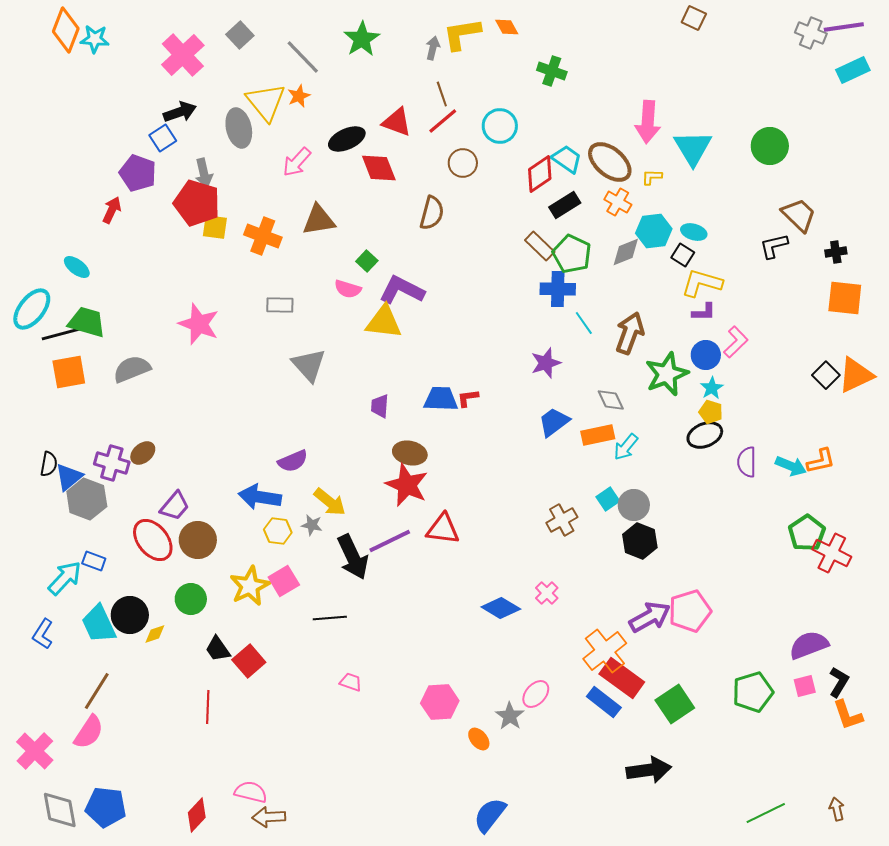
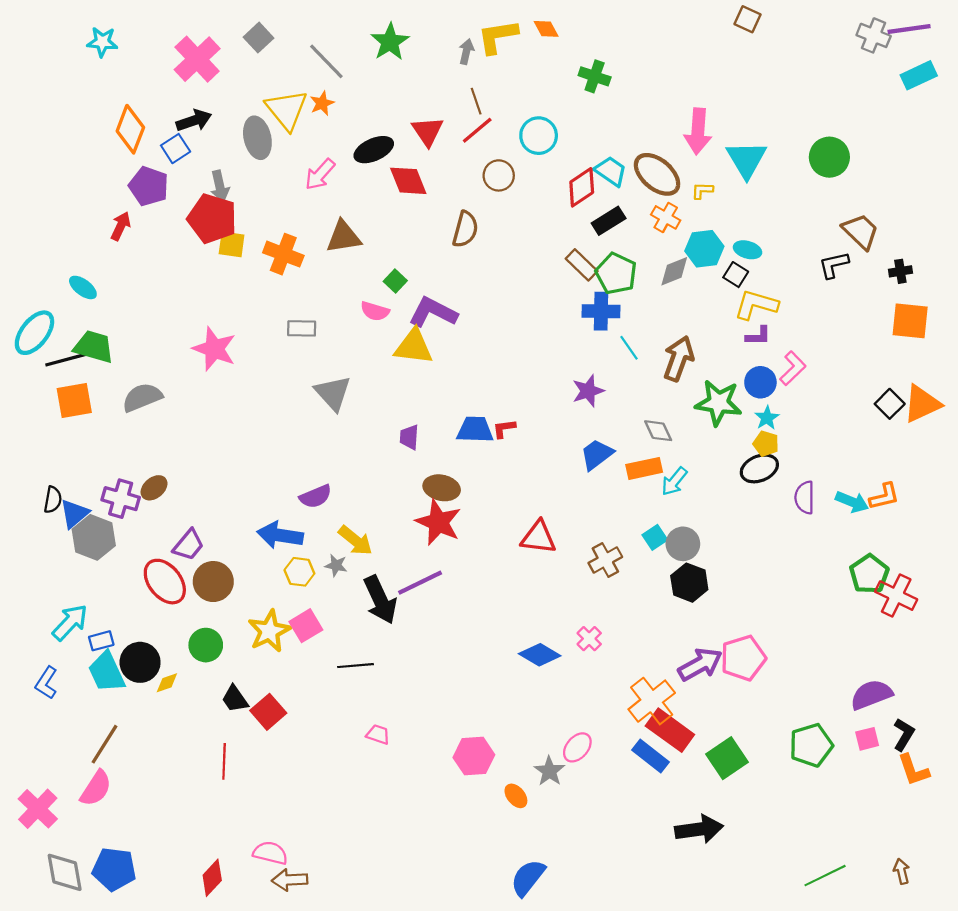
orange diamond: (66, 30) -> (130, 129), moved
red triangle: (397, 122) -> (428, 131), turned 36
green star: (667, 374) -> (718, 403), turned 30
red triangle: (443, 529) -> (539, 537), moved
blue rectangle: (94, 561) -> (101, 641), moved, turned -35

